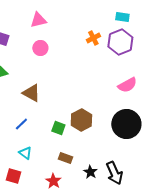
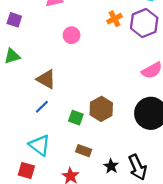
pink circle: (40, 48) -> (72, 35), moved
blue line: (21, 124) -> (42, 107), moved
cyan triangle: (25, 153) -> (40, 145), size x1.5

